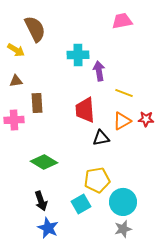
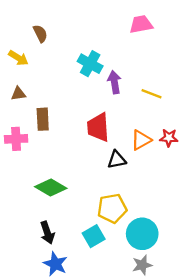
brown semicircle: (35, 29) -> (40, 34), size x0.6
cyan cross: (78, 55) -> (90, 64), turned 30
yellow line: (124, 93) -> (151, 94), moved

